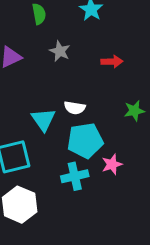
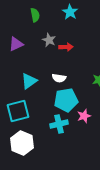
red arrow: (112, 62) -> (66, 47), moved
cyan triangle: (43, 120) -> (29, 81), moved, turned 30

